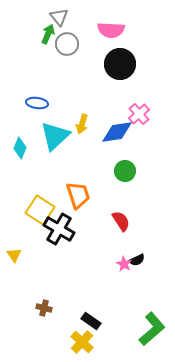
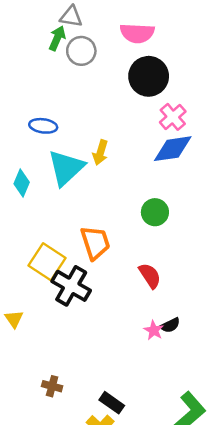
gray triangle: (59, 17) -> (71, 17), turned -42
pink cross: (139, 114) -> (173, 117), moved
blue diamond: (117, 132) -> (173, 149), moved

